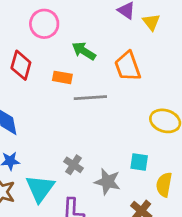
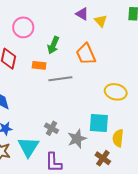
green arrow: (84, 51) -> (53, 45), turned -96
cyan square: (139, 162) -> (99, 123), size x1.5
gray star: (108, 182) -> (77, 139), turned -30

